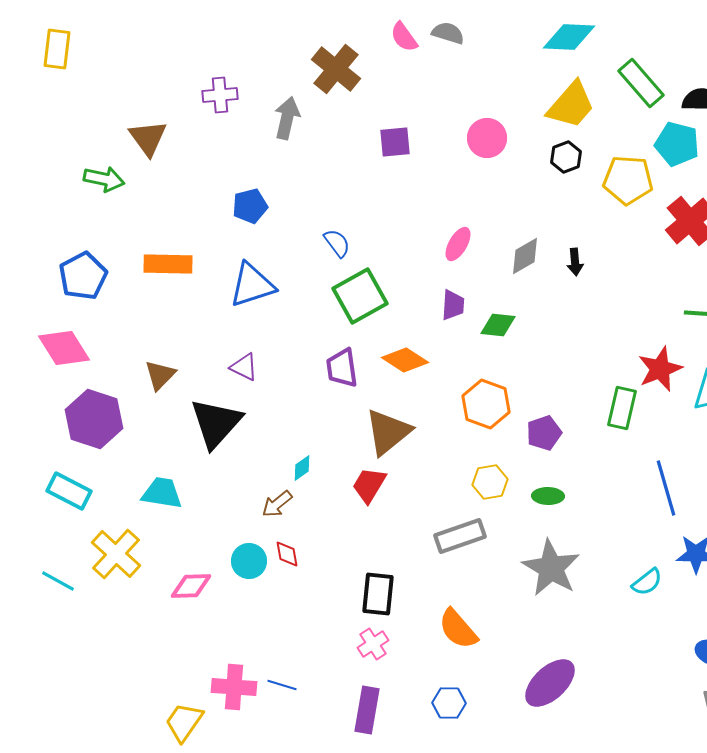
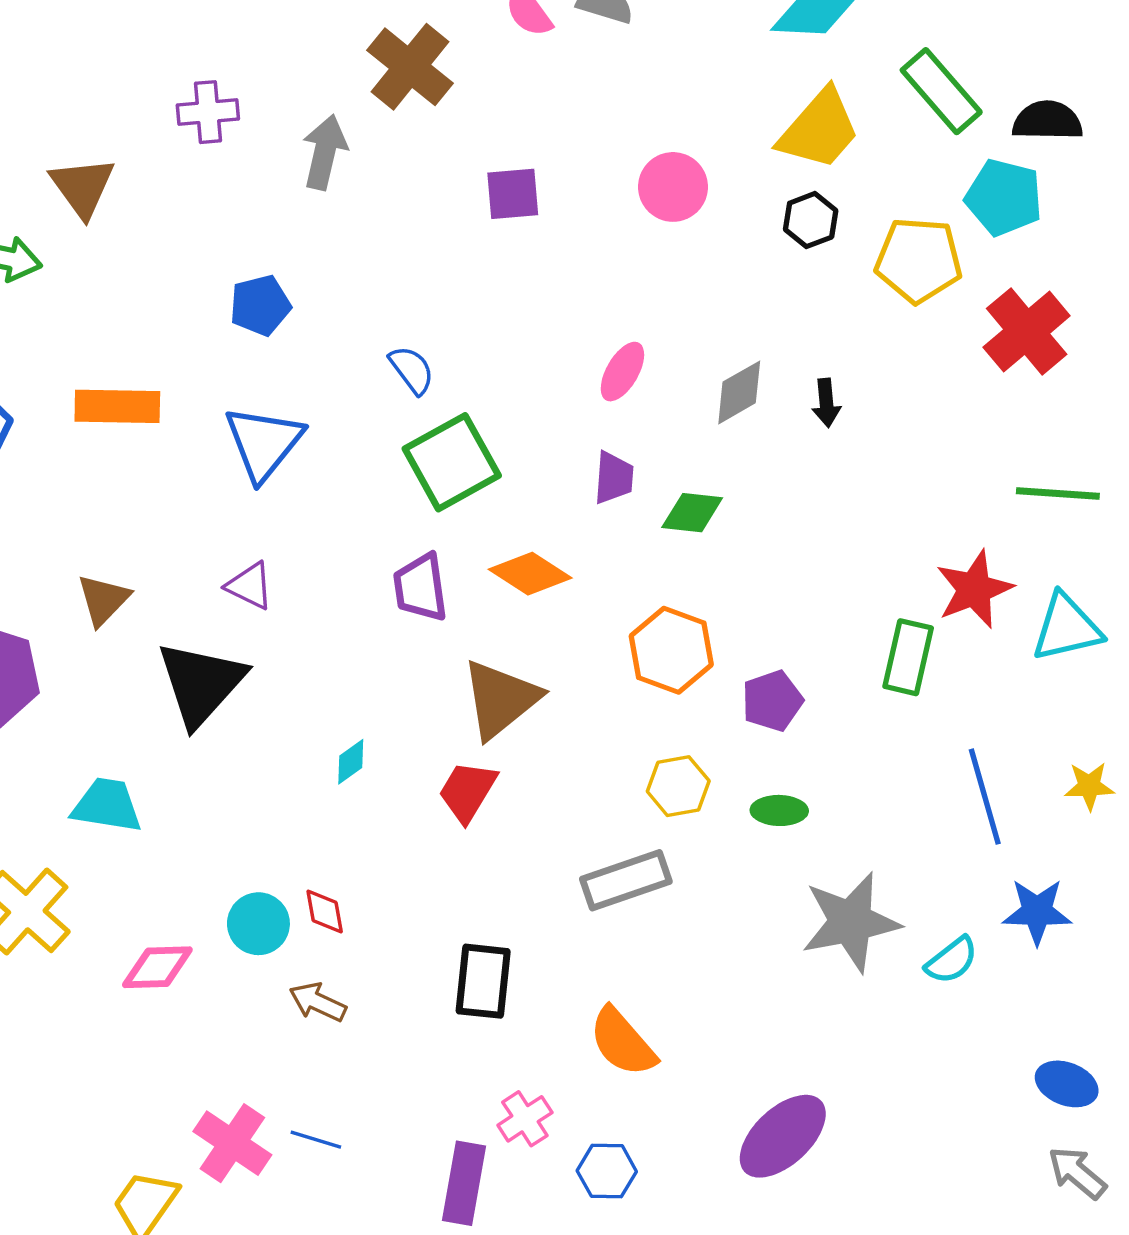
blue triangle: (252, 285) -> (264, 443), turned -33
brown arrow: (277, 504) -> (318, 1002), moved, turned 64
gray star: (551, 568) -> (851, 922), moved, turned 30
pink cross: (373, 644) -> (525, 1119), moved
pink cross: (234, 687) -> (232, 1143), turned 30

